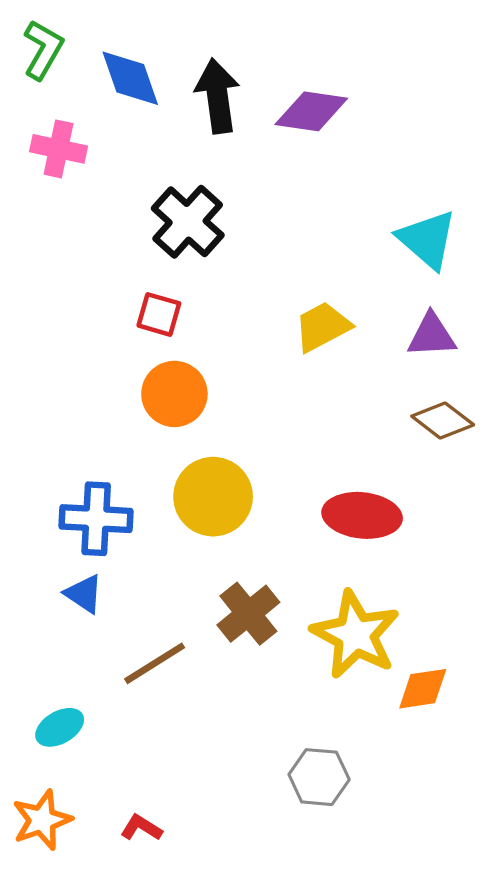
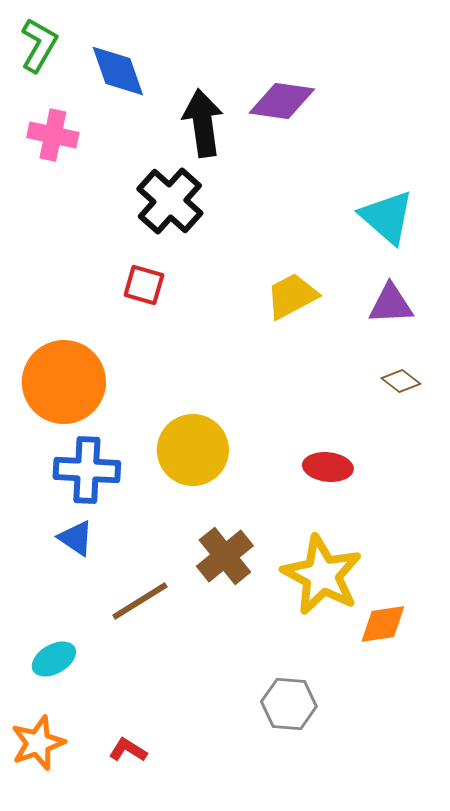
black arrow: (217, 96) -> (203, 123), moved
orange circle: (174, 394) -> (64, 382), moved, size x1.4
brown diamond: (443, 420) -> (401, 381), size x0.7
red ellipse: (362, 515) -> (328, 467), size x0.7

